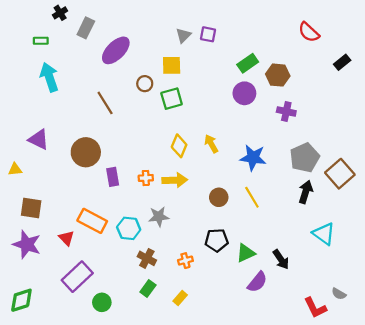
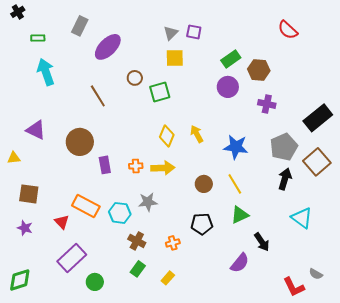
black cross: (60, 13) -> (18, 12), moved
black rectangle: (342, 62) -> (318, 118), moved, size x1.8
yellow square: (172, 65) -> (175, 58), moved
purple star: (27, 244) -> (25, 228), size x0.6
green triangle: (246, 253) -> (240, 215), moved

